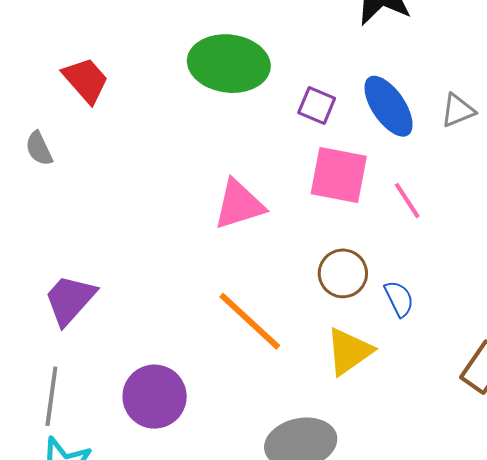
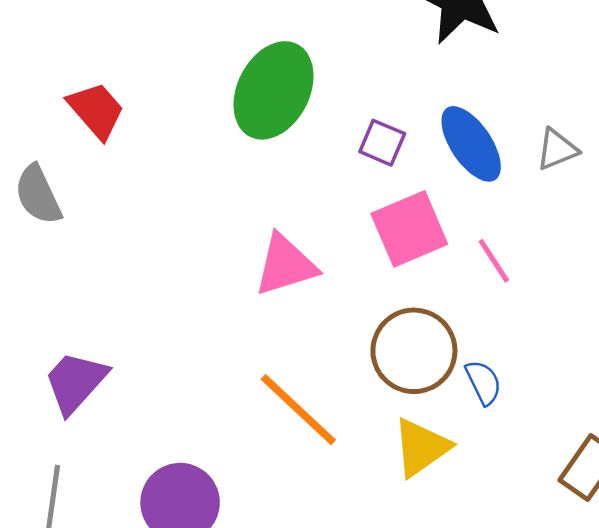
green ellipse: (229, 64) -> (274, 90), turned -70
gray semicircle: (39, 148) -> (38, 195), size x1.4
pink square: (339, 175) -> (409, 229), turned -34
brown circle: (343, 273) -> (414, 351), size x1.4

